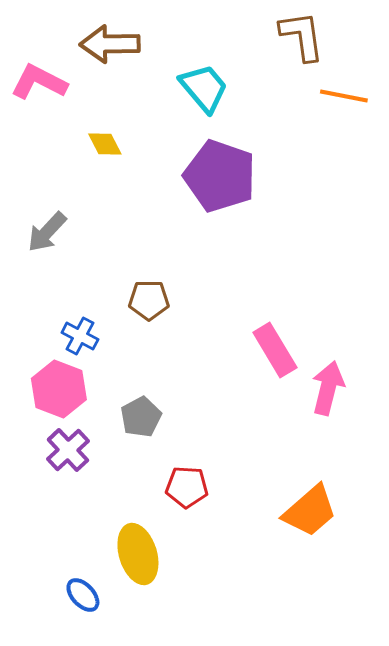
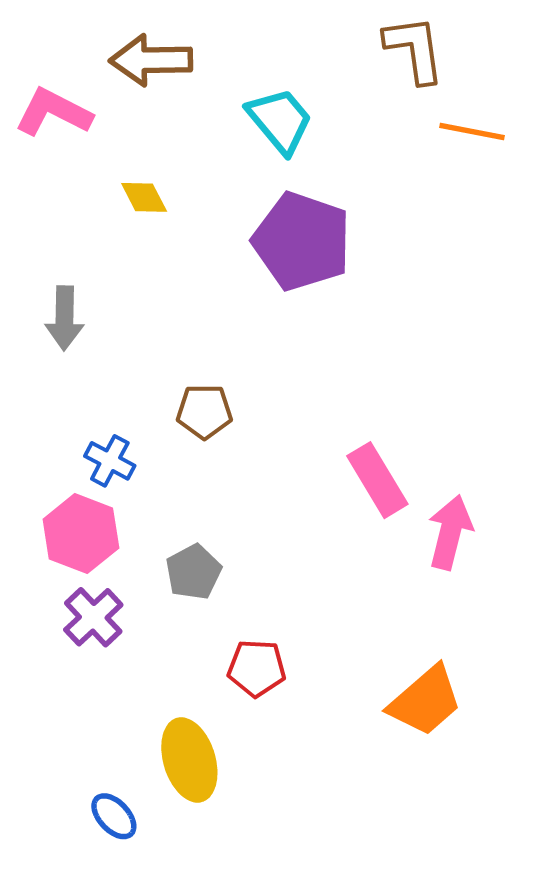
gray arrow: (47, 232) -> (64, 318), turned -42

